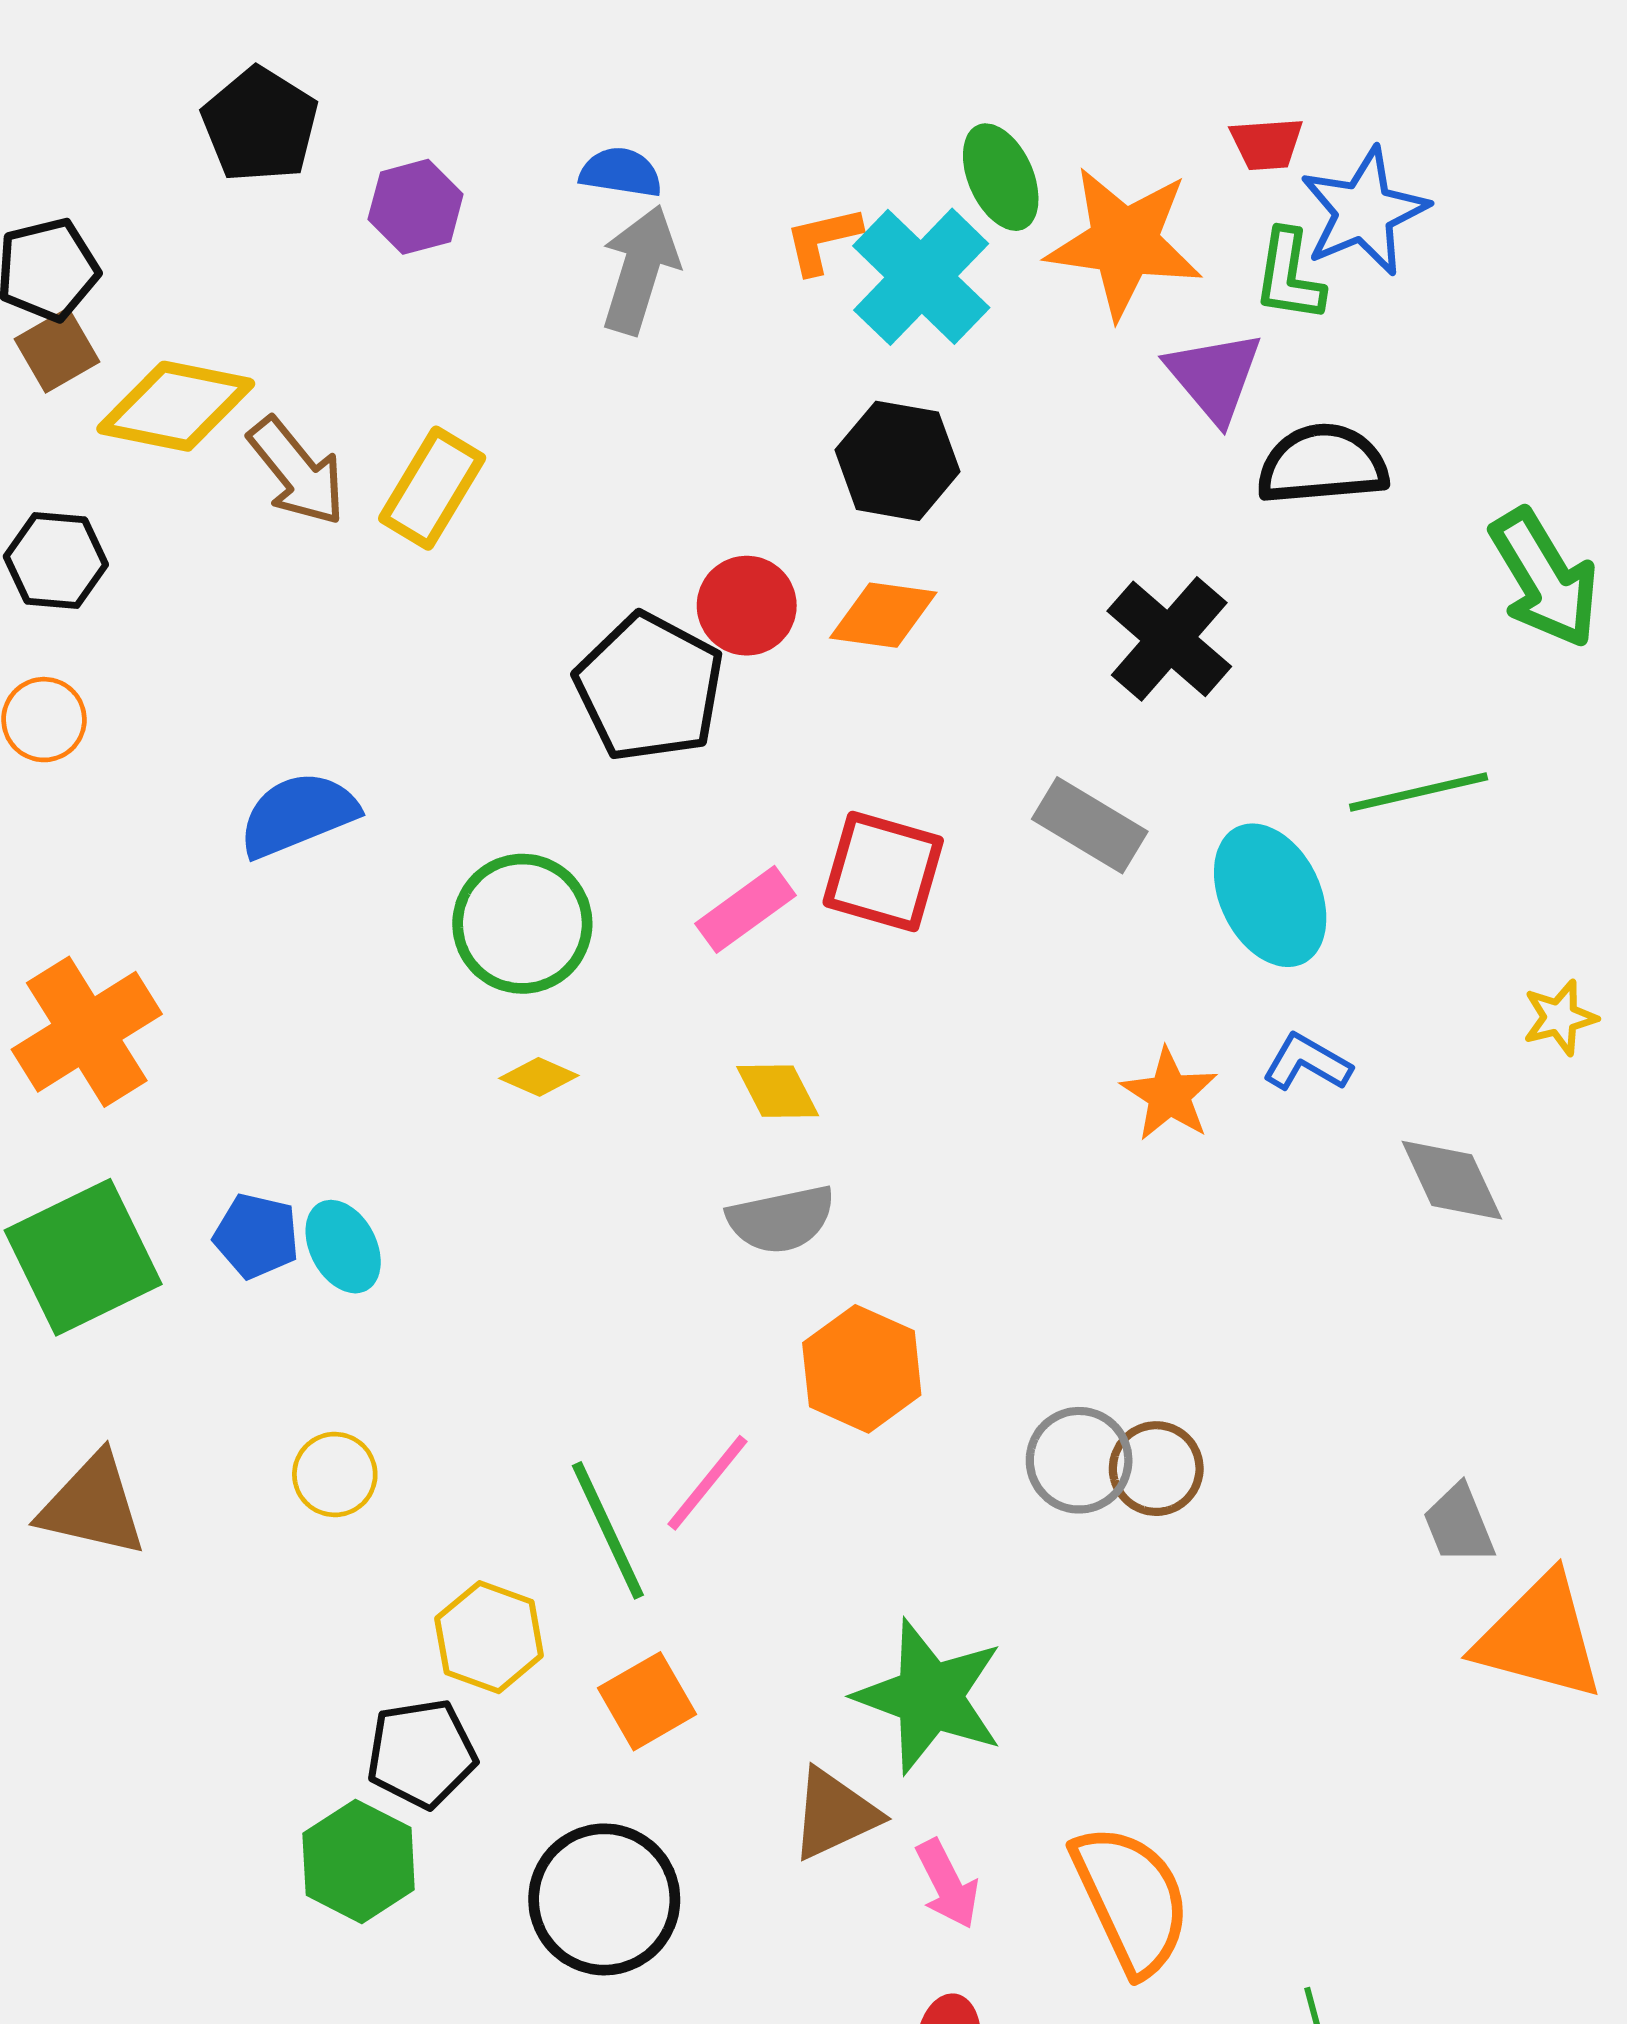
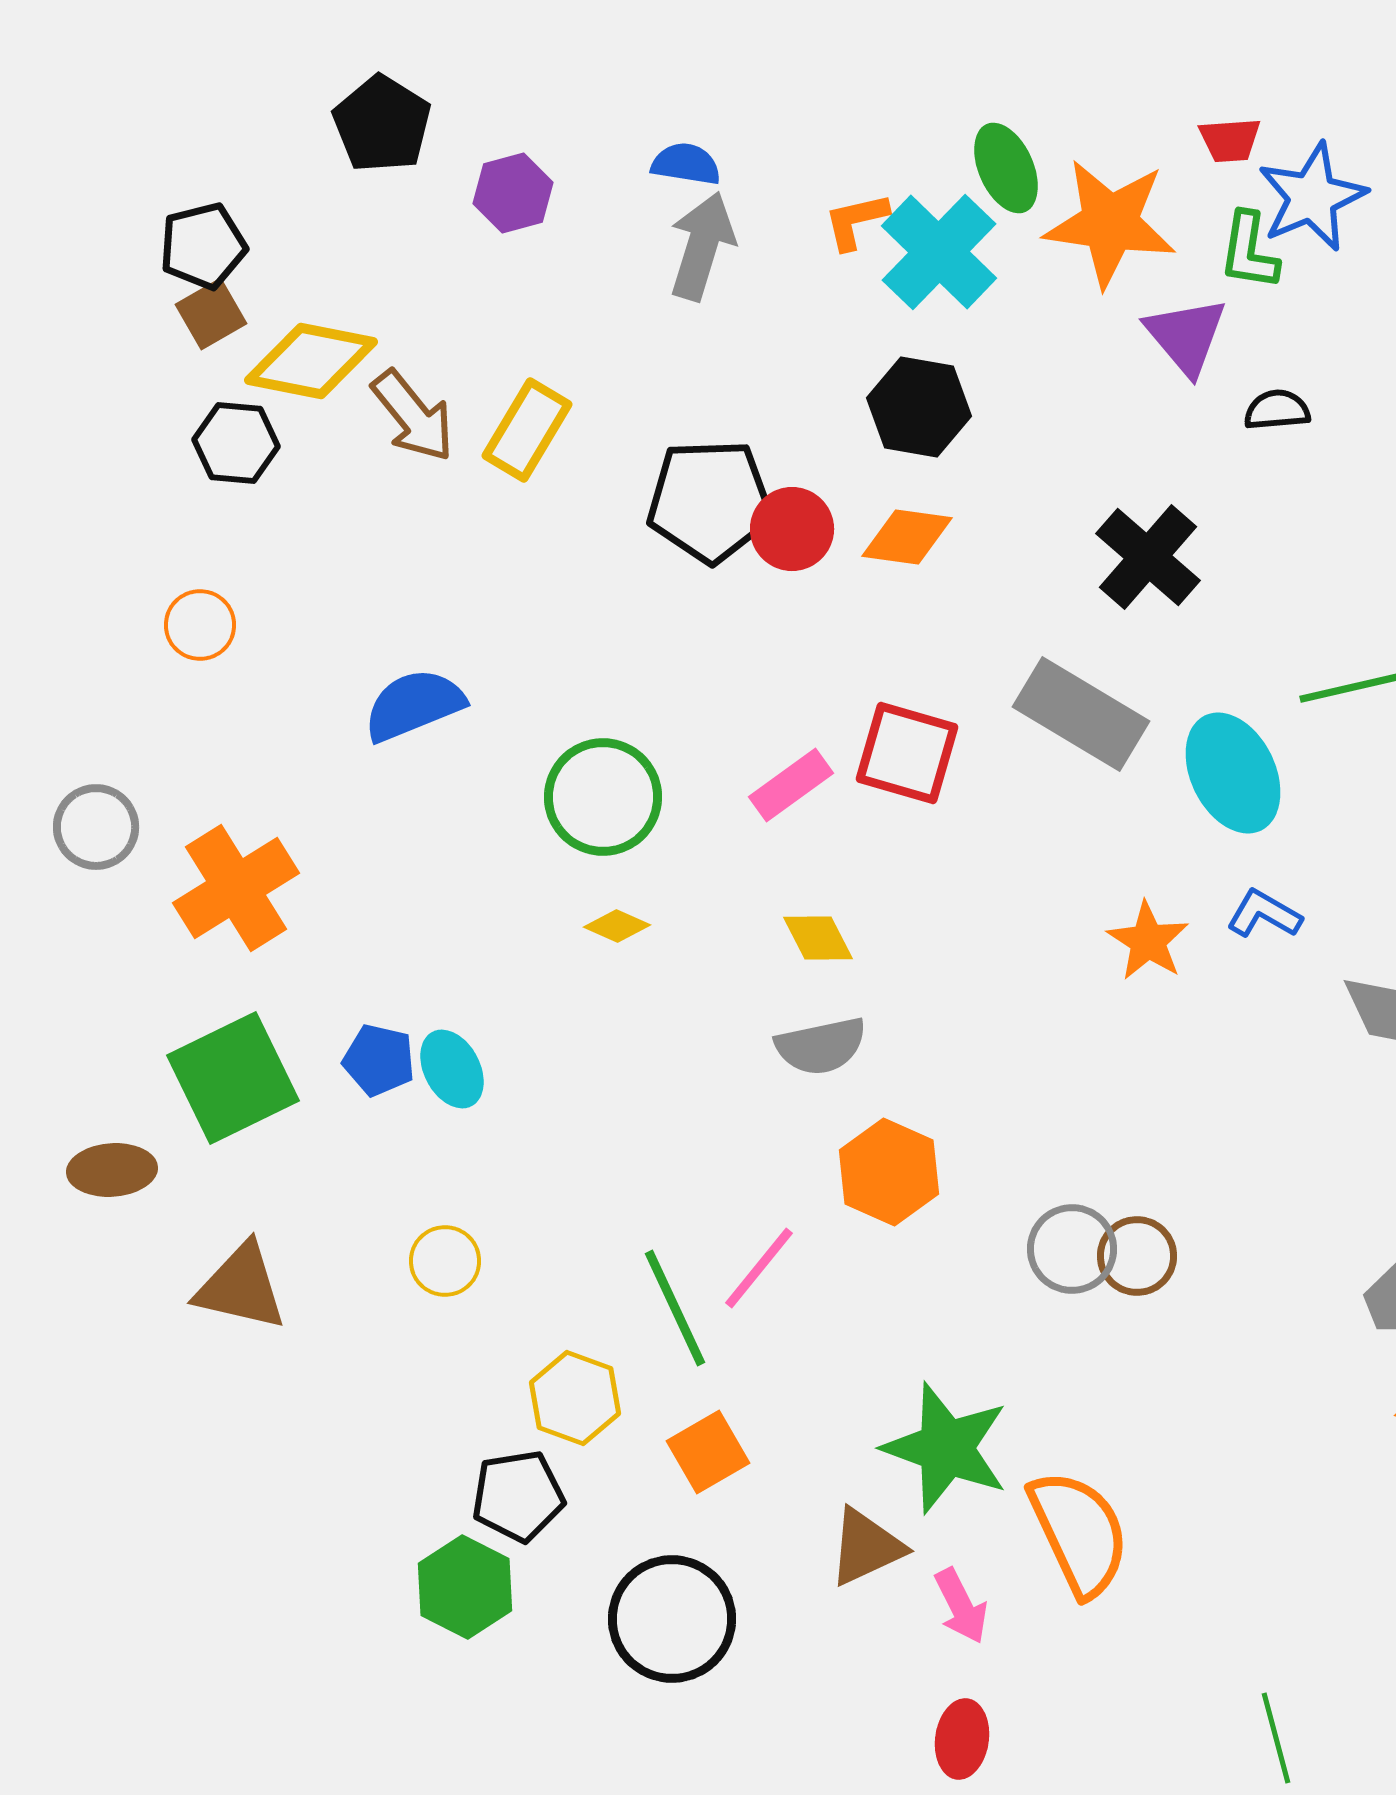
black semicircle: (1322, 464) -> (1277, 410), size x0.6
black hexagon: (56, 561) -> (236, 443), moved
black pentagon: (649, 688) -> (710, 501), moved, turned -30
gray rectangle: (1090, 825) -> (1081, 714), size x1.4
orange semicircle: (1131, 1899) -> (1079, 1533), moved

